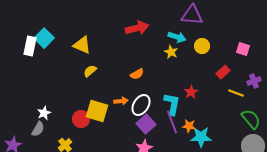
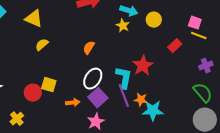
orange semicircle: (137, 74) -> (89, 48), turned 152
purple cross: (254, 81) -> (206, 66), moved
red star: (191, 92) -> (143, 66), size x1.5
yellow line: (236, 93) -> (199, 36), moved
orange arrow: (121, 101) -> (73, 103), moved
yellow square: (97, 111) -> (49, 85), size x0.7

